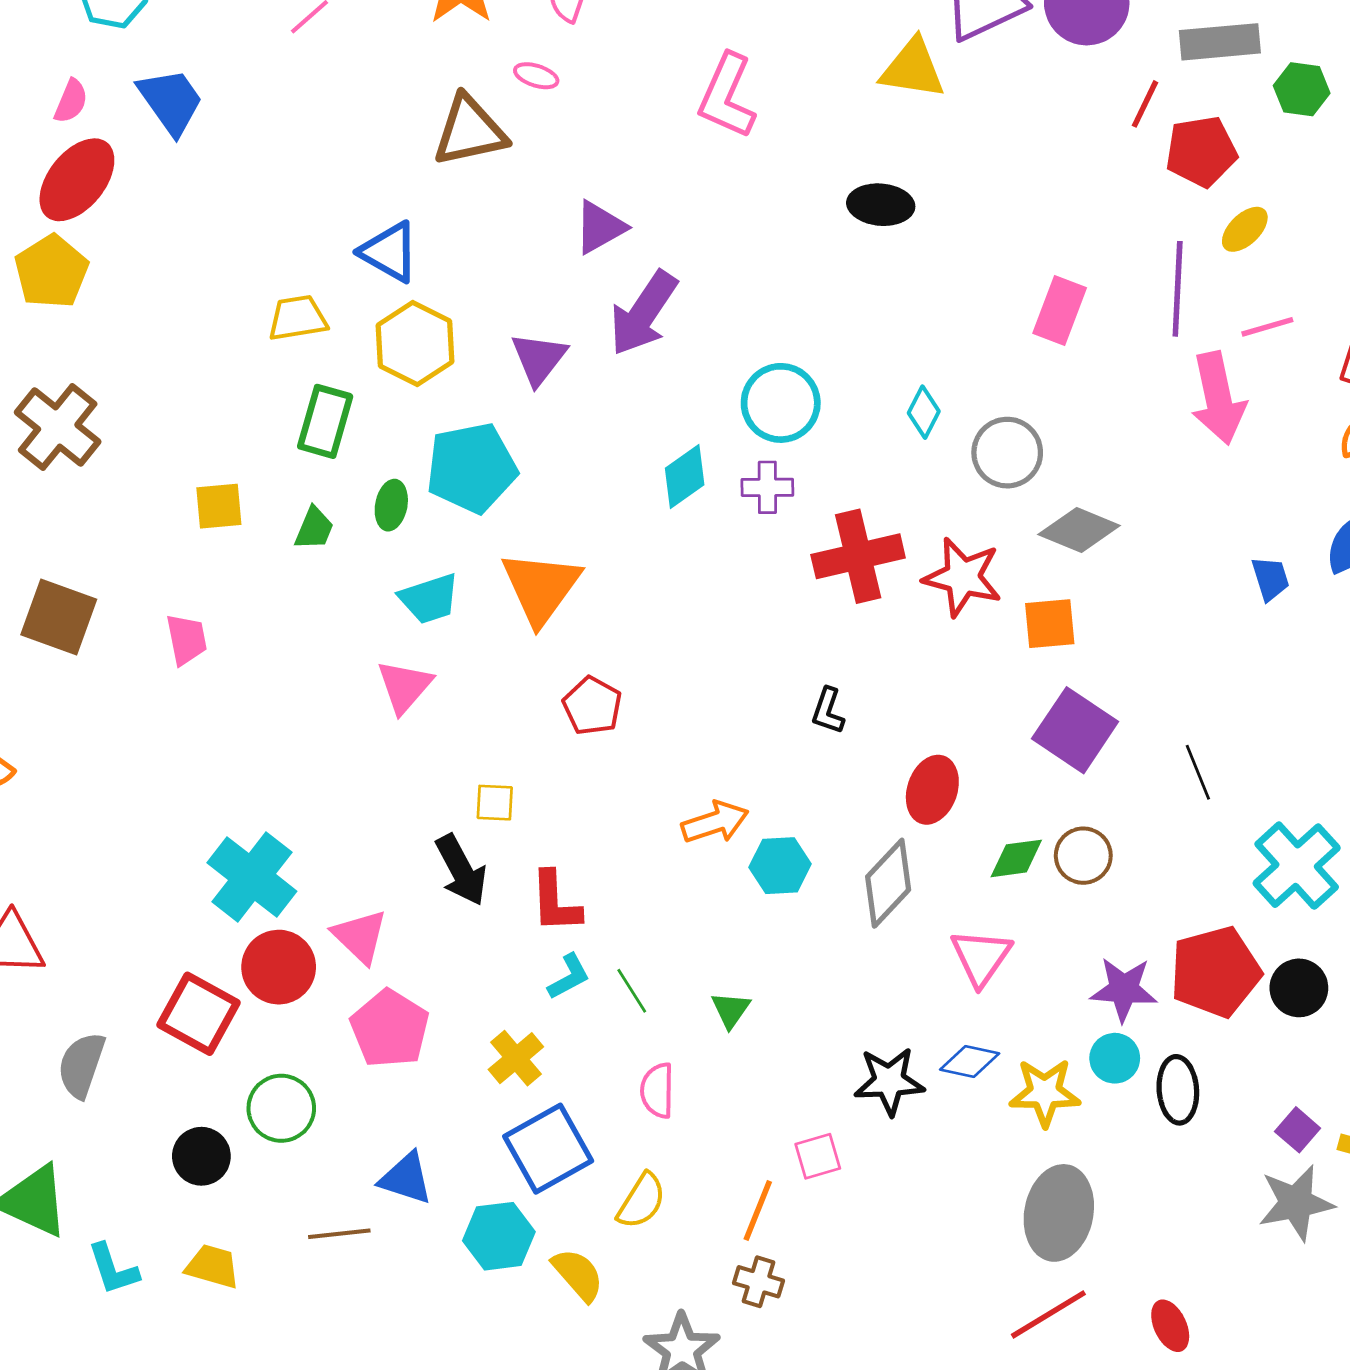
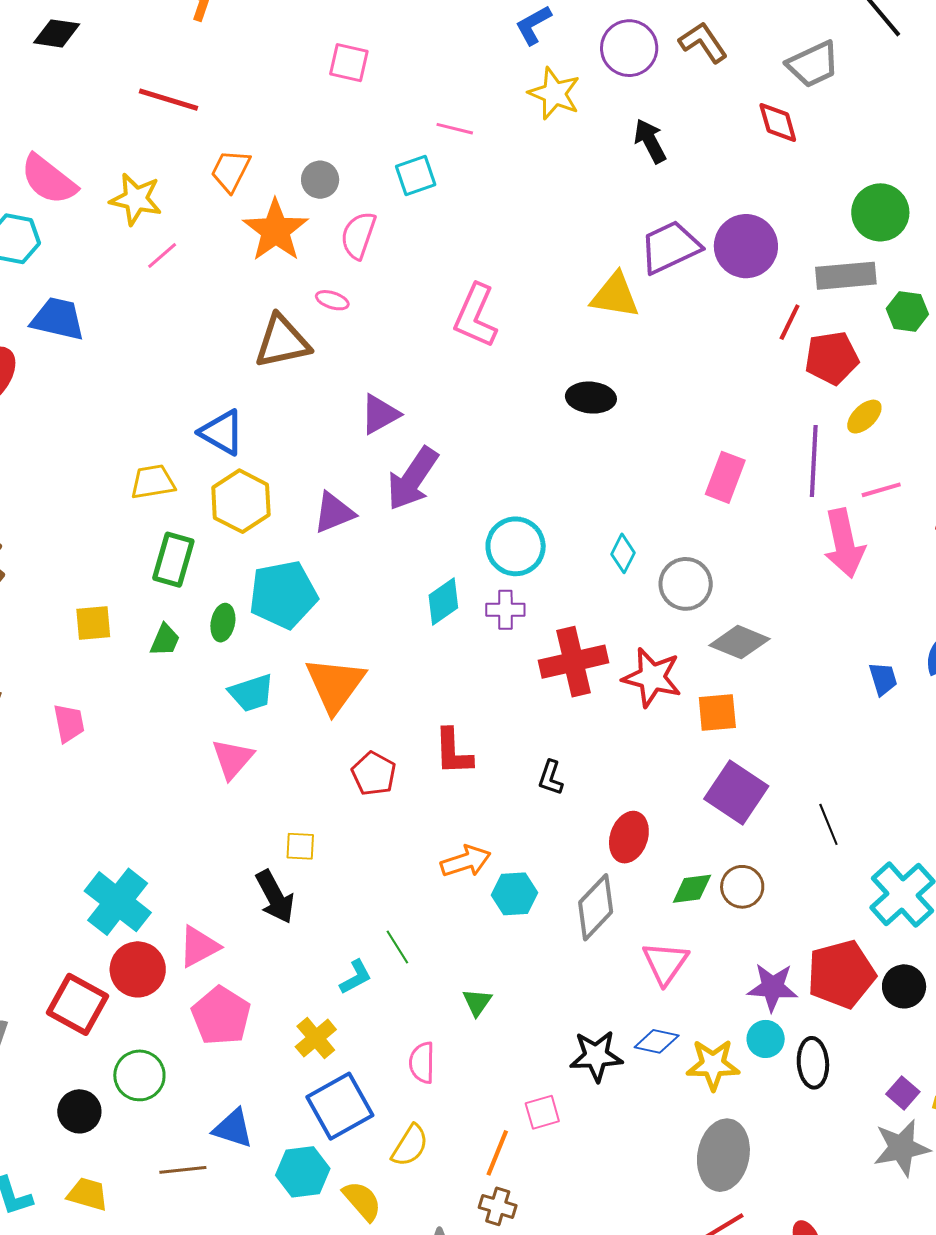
blue trapezoid: (171, 101) -> (58, 319), turned -42
purple triangle: (539, 358) -> (334, 513), turned 30
red L-shape: (555, 902) -> (453, 752), moved
pink triangle: (360, 936) -> (199, 946), turned 48
green line: (632, 991) -> (397, 947), moved

